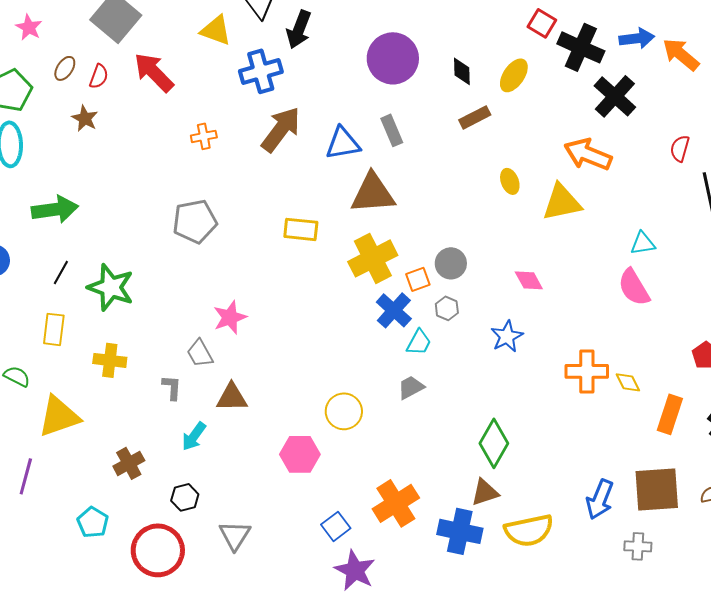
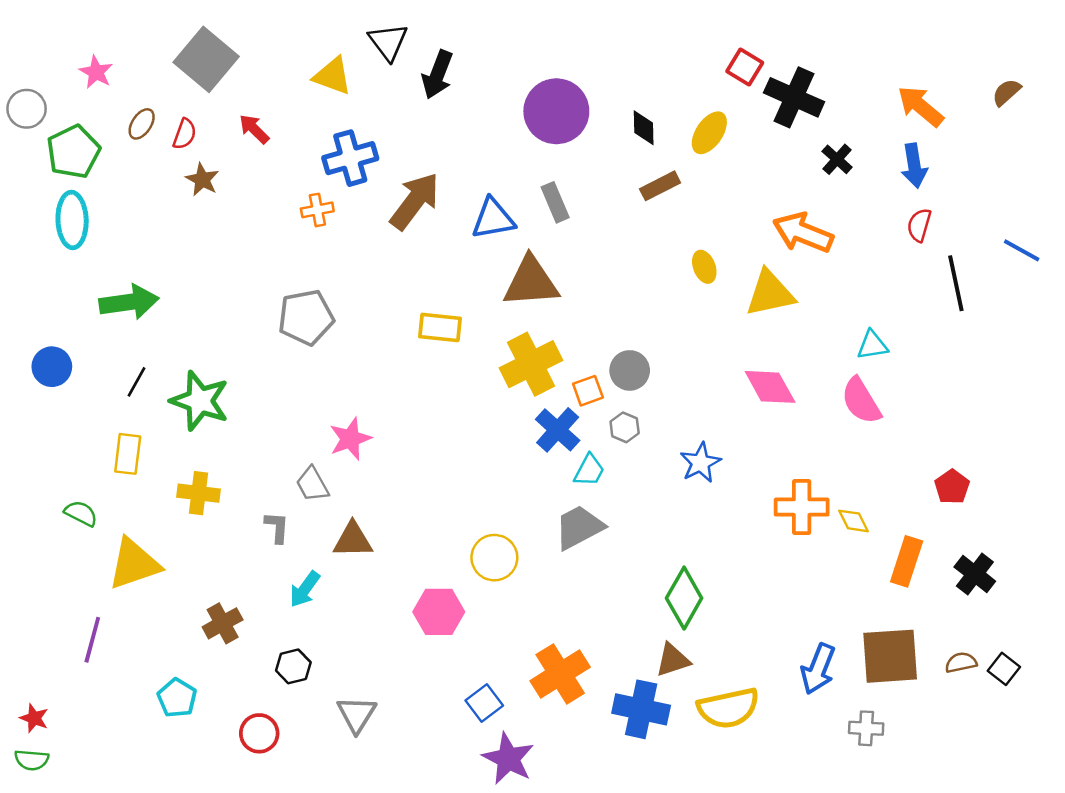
blue arrow: (637, 38) -> (914, 166), moved, turned 88
blue cross: (261, 71) -> (350, 158), moved
red arrow: (154, 72) -> (254, 129), size x0.6
black cross: (615, 96) -> (837, 159), size x0.6
brown star: (85, 118) -> (202, 180), moved
pink diamond: (529, 280) -> (770, 387), moved, size x1.4
gray trapezoid: (411, 387) -> (579, 527), size x1.5
red circle: (158, 550) -> (259, 733), size x0.6

